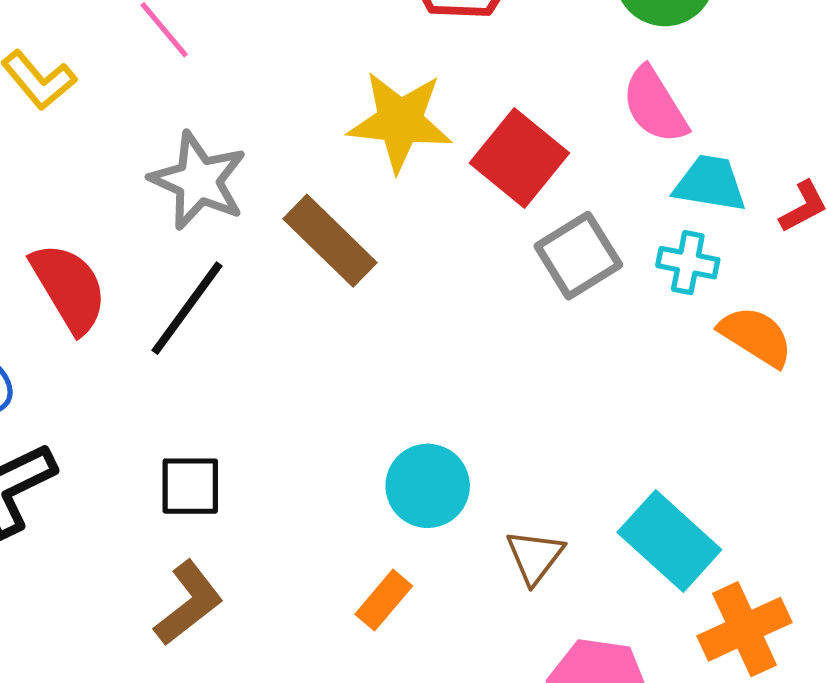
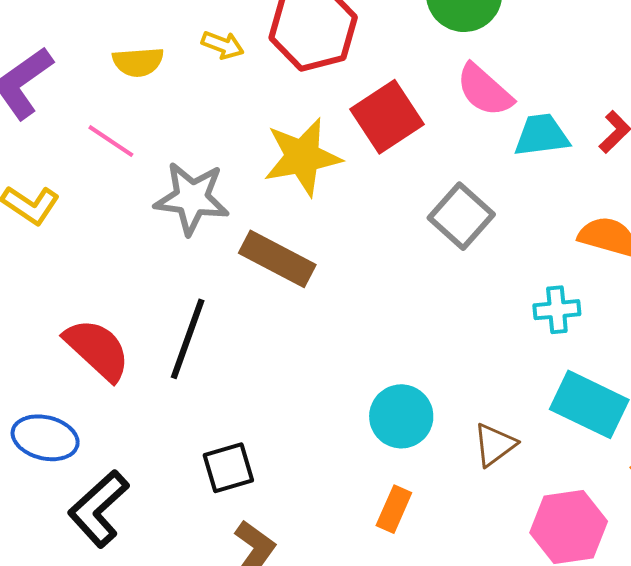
red square: (519, 158) -> (387, 117), moved, turned 34
gray star: (198, 181) -> (192, 198), moved
cyan cross: (688, 263) -> (557, 310), moved
brown triangle: (535, 557) -> (495, 445), turned 33

